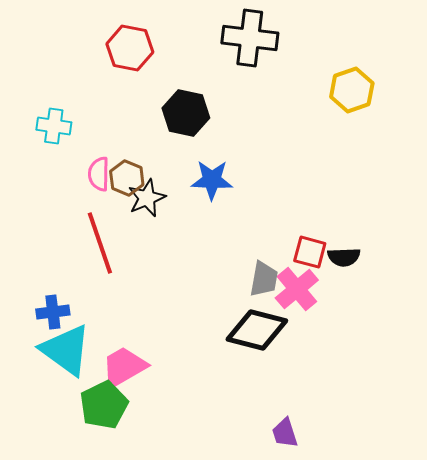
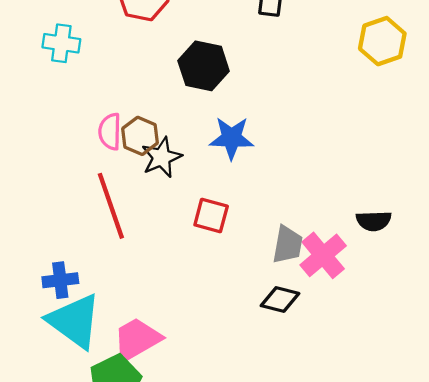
cyan cross: (54, 126) -> (61, 43), moved
red square: (310, 252) -> (211, 216), moved
black diamond: (257, 330) -> (280, 300), size x0.6

